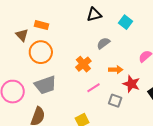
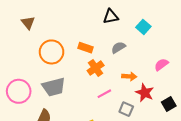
orange rectangle: (42, 25) -> (86, 48), moved
brown triangle: (22, 35) -> (28, 23), moved

